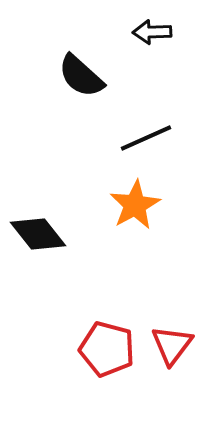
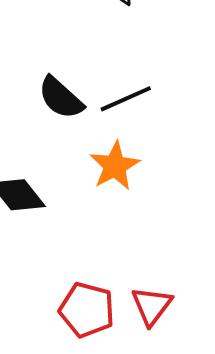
black semicircle: (81, 76) -> (61, 98), moved

